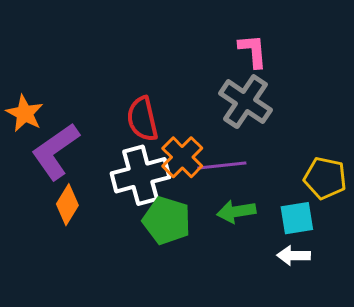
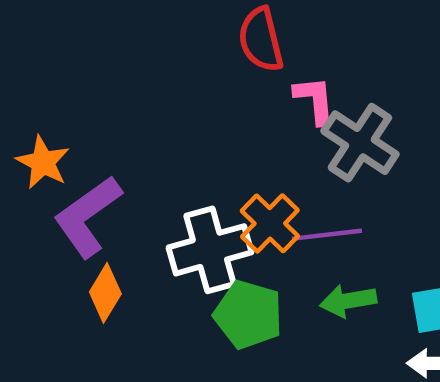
pink L-shape: (253, 51) -> (315, 100), moved
red semicircle: (142, 119) -> (261, 40), moved

